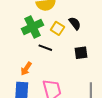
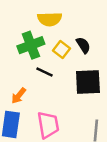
black square: (81, 53) -> (88, 82), size x1.6

